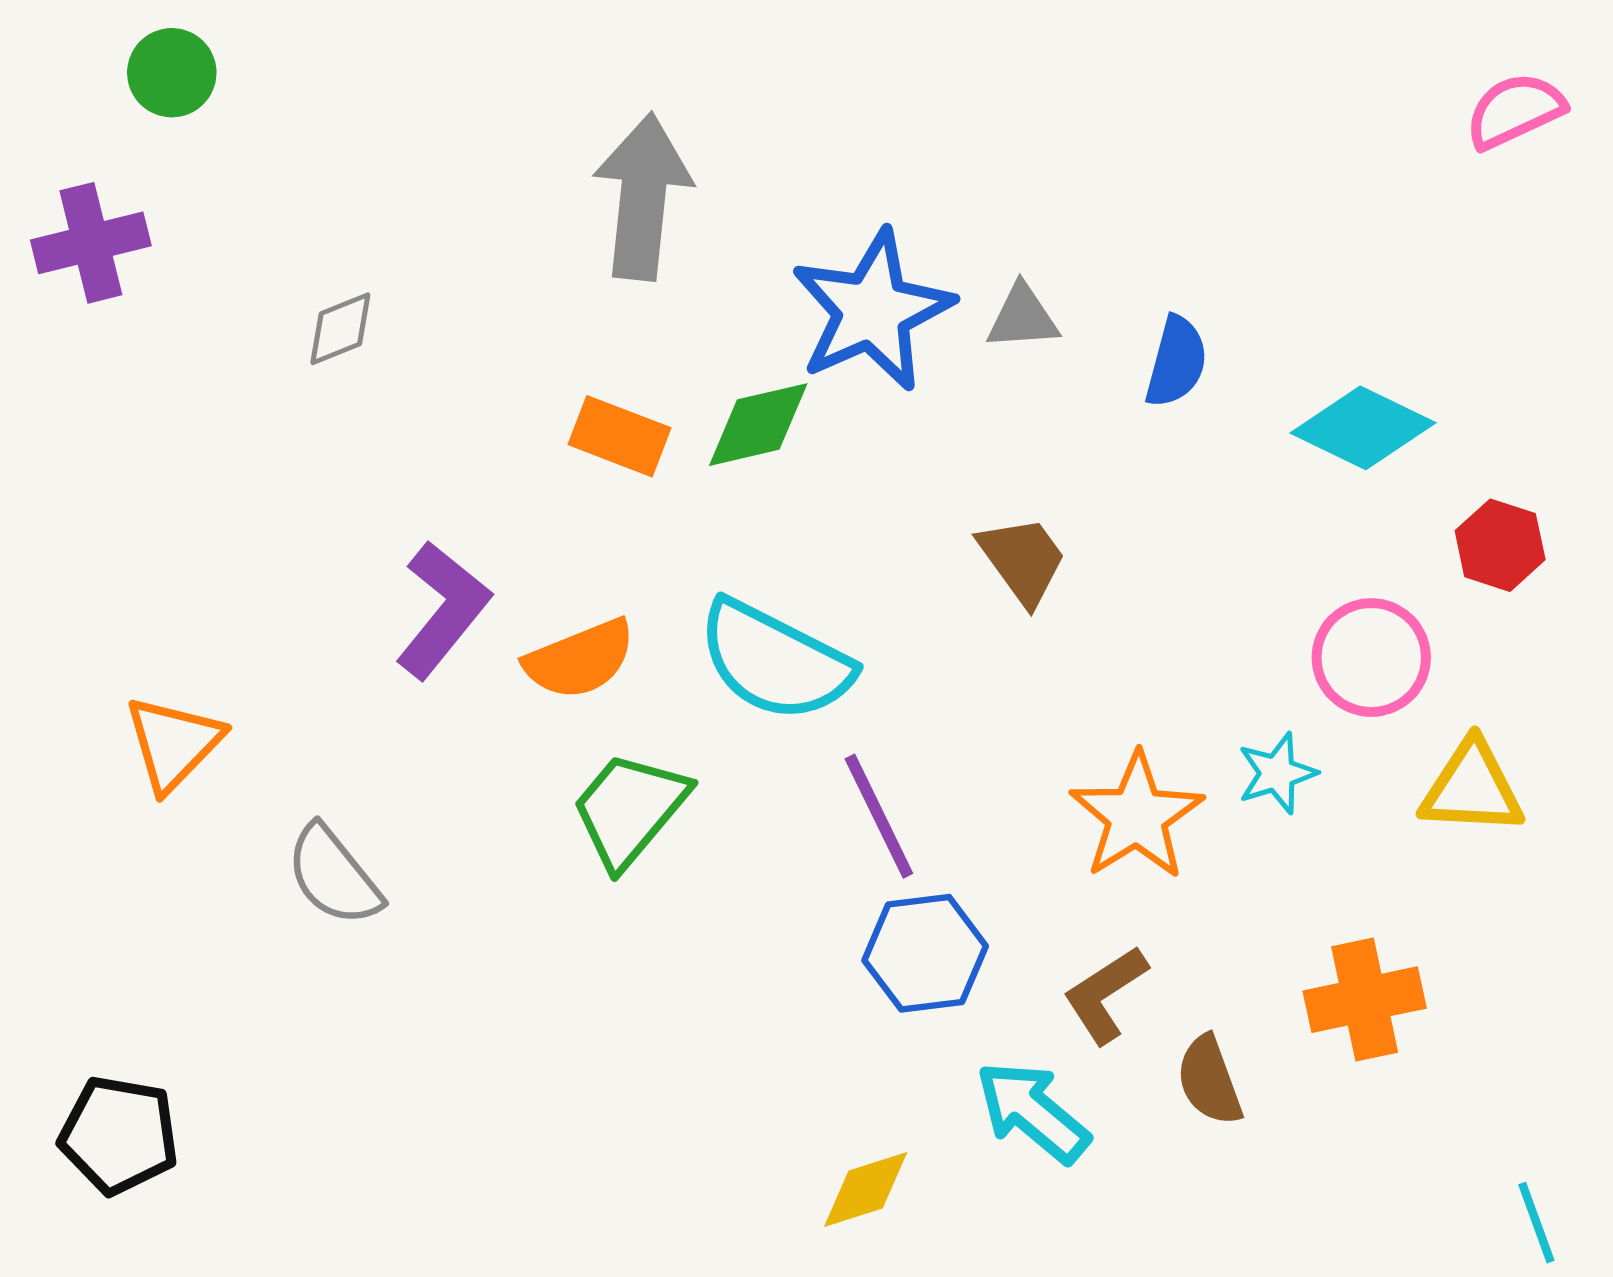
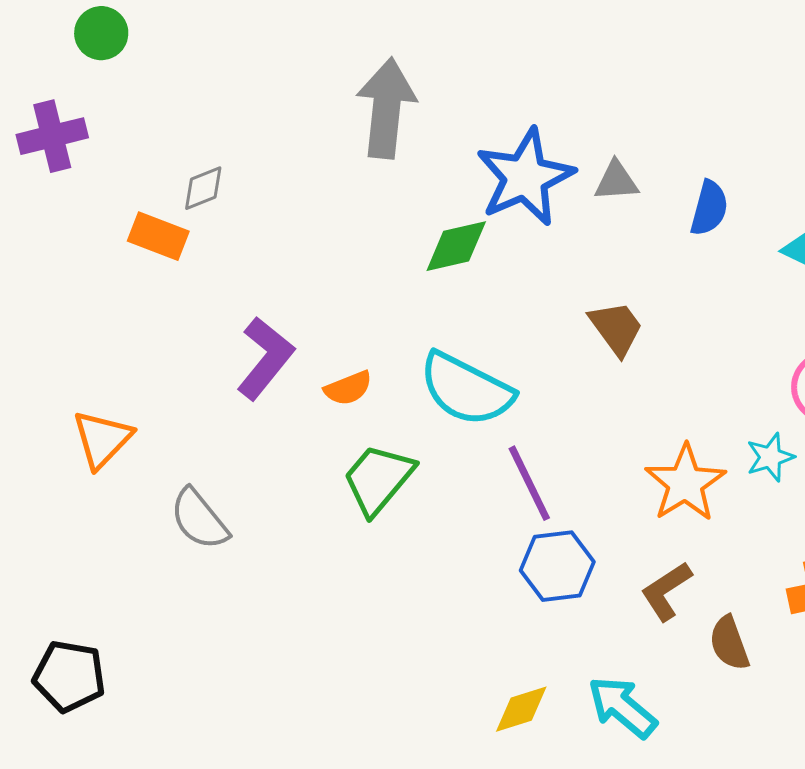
orange rectangle: (620, 436) -> (158, 236), moved
orange semicircle: (580, 659) -> (348, 388), size x0.7
cyan arrow: (1033, 1112) -> (622, 707), moved

